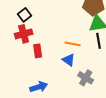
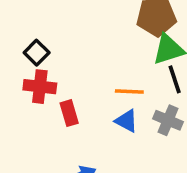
red cross: (24, 34) -> (40, 87), turned 30
gray cross: (86, 78) -> (168, 120), moved

